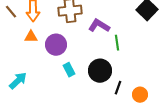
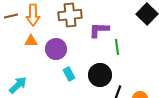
brown line: (11, 12) -> (11, 16), turned -64
purple L-shape: (99, 26) -> (99, 30), turned -30

